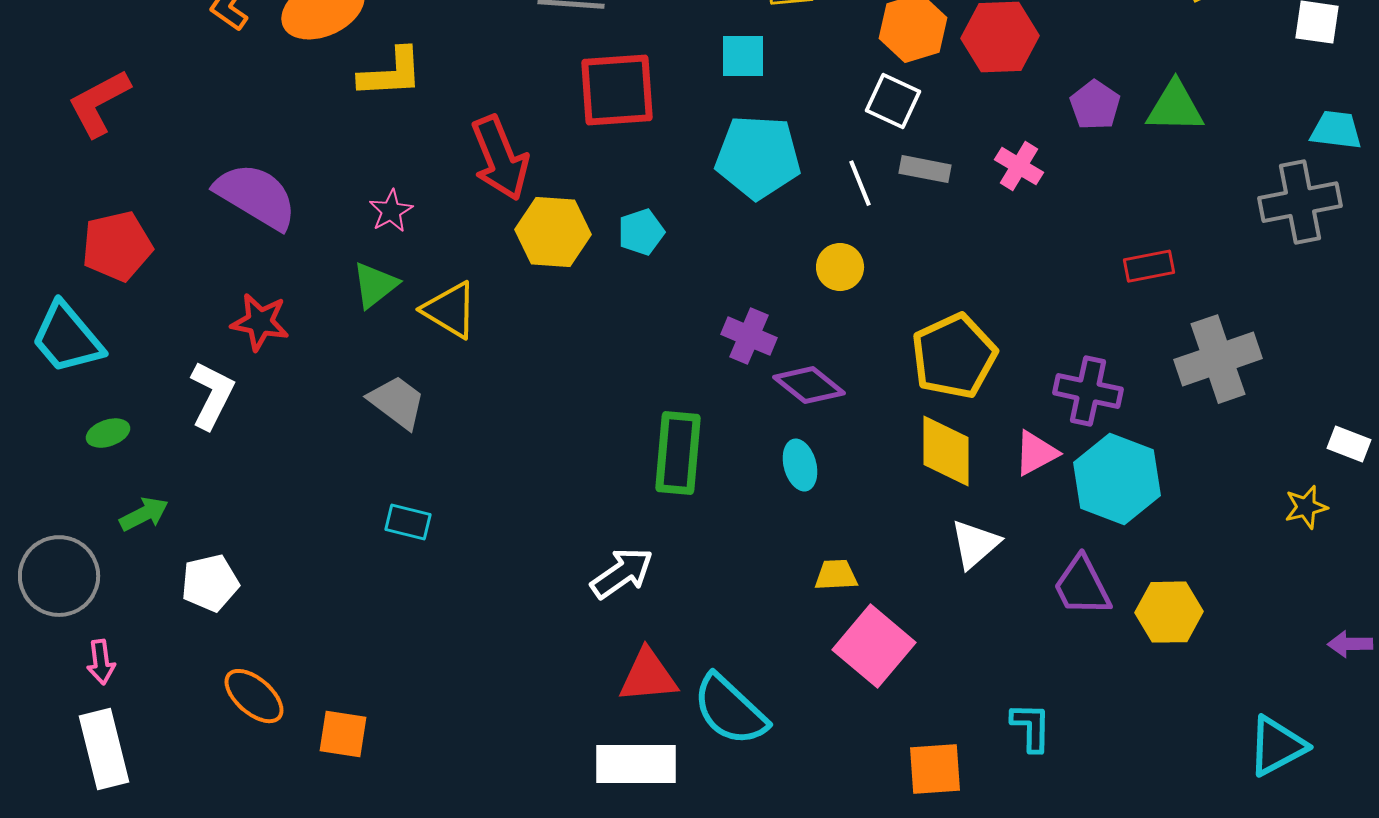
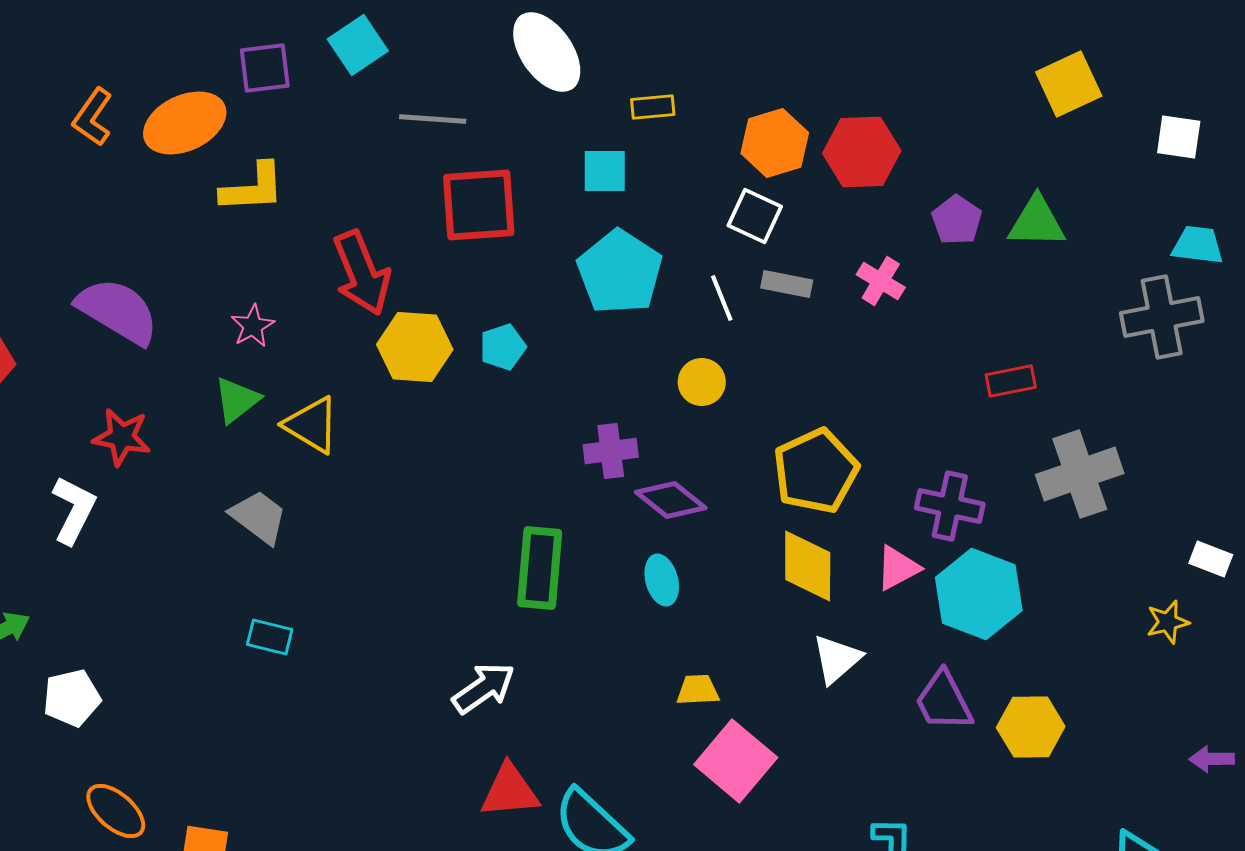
cyan pentagon: (758, 157) -> (620, 272), turned 30
purple cross: (749, 336) -> (611, 451), turned -30

